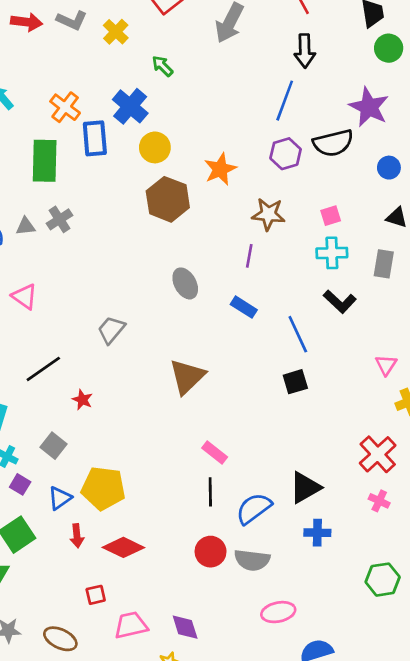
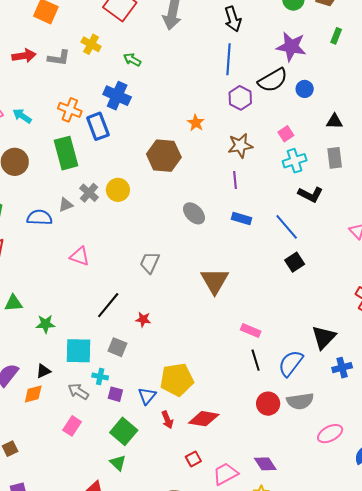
gray L-shape: (72, 20) -> (59, 58), moved
yellow circle: (155, 147) -> (118, 190), moved
blue circle: (389, 168) -> (305, 89), moved
orange star: (220, 169) -> (196, 123), size x0.7
gray square: (53, 446) -> (117, 347), moved

